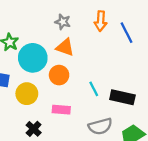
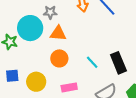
cyan circle: (33, 58) -> (30, 28), moved
black rectangle: (122, 97) -> (118, 63), turned 70

